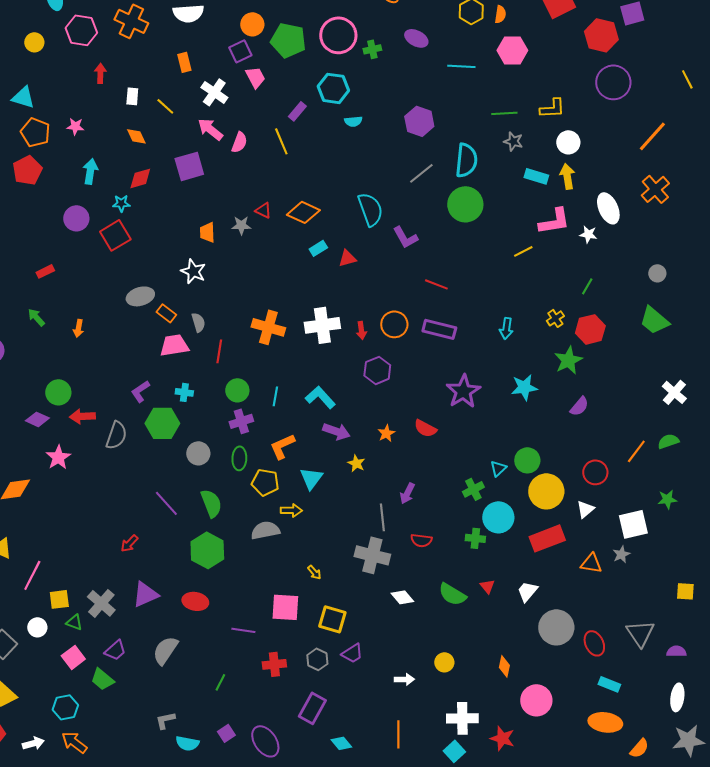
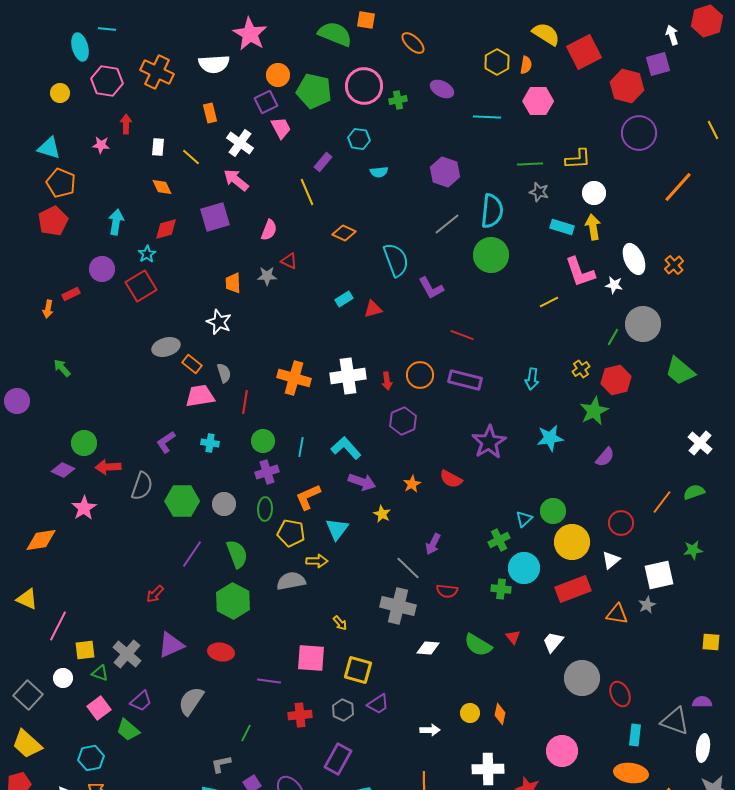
cyan hexagon: (333, 88) -> (359, 139), size x0.7
pink star: (75, 126) -> (101, 145), moved
pink semicircle: (239, 142) -> (269, 230), moved
orange cross: (655, 189) -> (674, 265), moved, size x0.7
cyan star: (121, 203) -> (147, 254), turned -30
orange diamond: (303, 212) -> (344, 233), moved, size x0.7
pink L-shape: (554, 221) -> (580, 272), turned 80
red rectangle: (45, 271) -> (71, 294), moved
gray circle: (657, 273) -> (643, 324), moved, size x2.0
orange arrow: (78, 328) -> (48, 309), moved
green hexagon: (162, 423) -> (182, 501), moved
purple line: (166, 503) -> (192, 554), turned 76
gray line: (382, 517) -> (408, 568), turned -40
white diamond: (402, 597) -> (428, 648), turned -45
gray triangle: (640, 633) -> (675, 721), moved, turned -36
orange diamond: (504, 666) -> (500, 714), moved
cyan rectangle: (609, 684) -> (635, 735), turned 75
gray L-shape: (165, 720) -> (221, 764), moved

